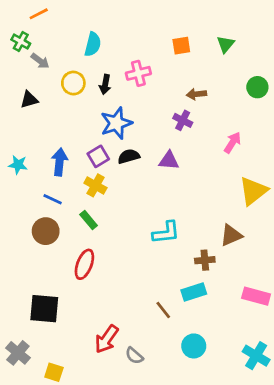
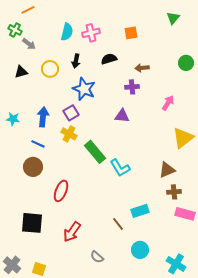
green triangle: (226, 44) -> (173, 18), moved
pink cross: (138, 73) -> (91, 33), moved
yellow circle: (73, 83) -> (50, 69), moved
purple cross: (183, 120) -> (132, 87), turned -32
blue star: (116, 123) -> (84, 89), turned -30
black semicircle: (129, 156) -> (109, 59), moved
green rectangle: (89, 220) -> (95, 152), moved, size x1.6
cyan L-shape: (166, 232) -> (120, 168), turned 65
brown cross: (205, 260) -> (174, 192), moved
red arrow: (107, 339) -> (72, 232), moved
gray cross: (18, 353) -> (12, 265), moved
cyan cross: (256, 356) -> (176, 264), moved

